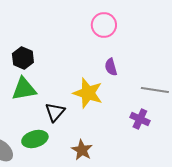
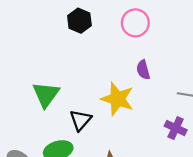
black hexagon: (23, 58) -> (79, 21), moved
green triangle: (24, 89) -> (46, 94), turned -44

